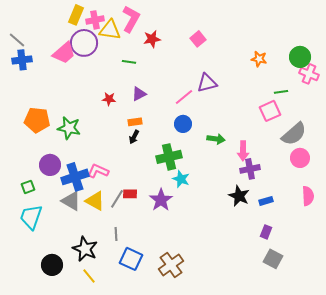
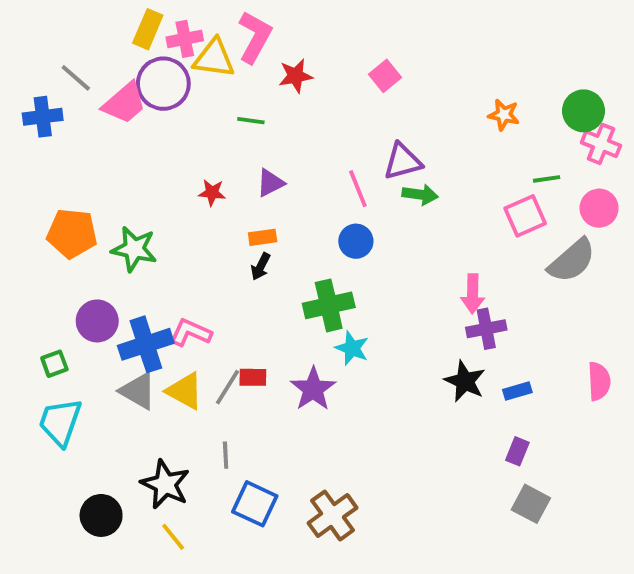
gray line: (17, 40) -> (76, 78), moved
pink line: (184, 97) -> (358, 189), turned -72
green arrow: (216, 139) -> (420, 195), moved
pink circle: (300, 158) -> (599, 208), moved

